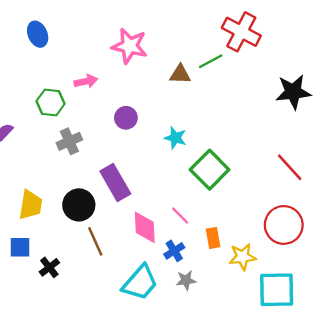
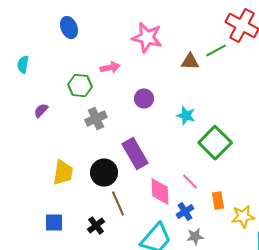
blue square: (20, 247) -> (54, 223), moved
black cross: (49, 267) -> (96, 226), moved

